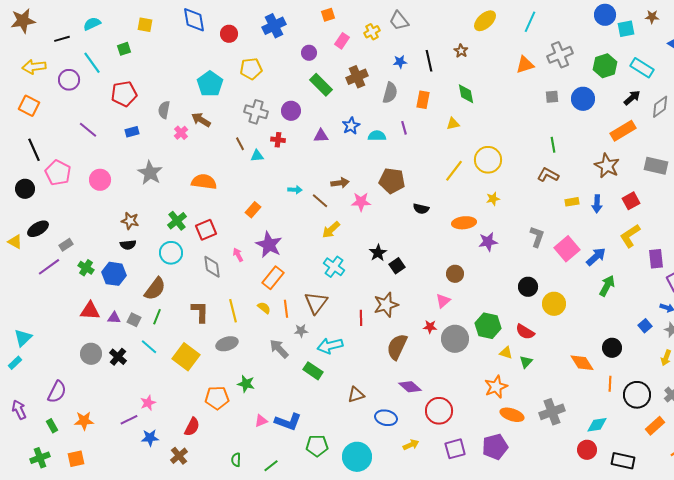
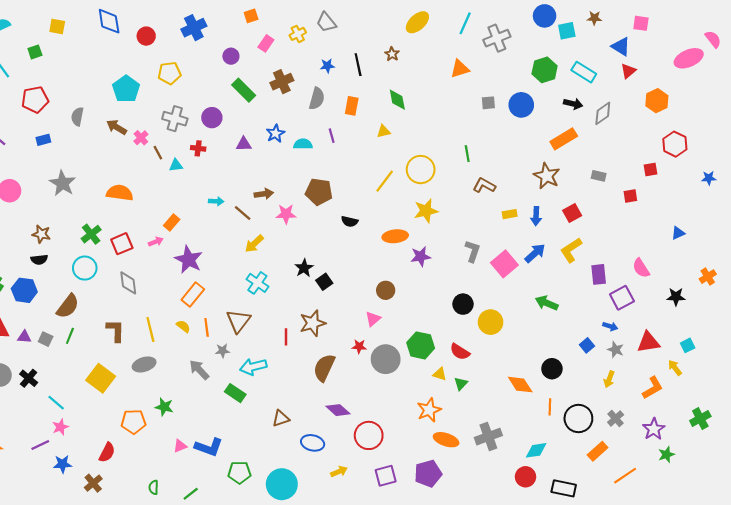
gray cross: (560, 55) -> (497, 38), moved
black arrow: (632, 98) -> (573, 104), turned 54
pink cross: (181, 133) -> (141, 138), moved
green line: (553, 145) -> (467, 154), moved
gray rectangle: (656, 166) -> (599, 176), size x0.6
yellow star: (493, 199) -> (426, 211), size x1.6
pink arrow: (238, 255) -> (156, 242), moved, turned 96
blue arrow: (596, 257) -> (535, 253), moved
green arrow: (607, 286) -> (547, 303), turned -95
cyan line: (149, 347) -> (56, 403), moved

